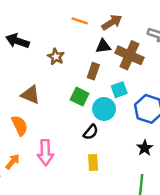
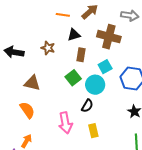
black arrow: (17, 41) -> (14, 52), moved
black triangle: (103, 46) -> (74, 35), moved
green square: (80, 97) -> (73, 78), turned 35
pink arrow: (45, 152) -> (65, 123), moved

